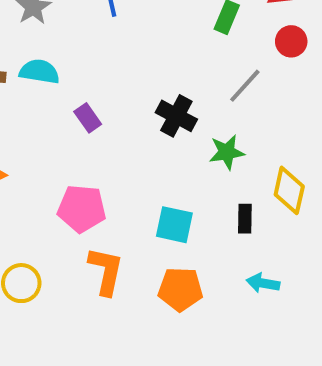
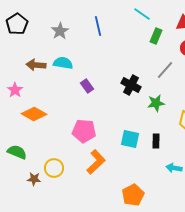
black rectangle: (245, 219) -> (156, 141), moved
orange L-shape: (106, 271) -> (96, 162), turned 35
orange pentagon: (180, 289) -> (133, 195), moved, turned -30

